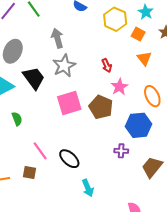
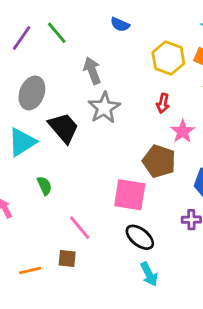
yellow hexagon: (115, 19) -> (168, 58), moved
red arrow: (107, 65) -> (163, 103), turned 40
pink square: (69, 103) -> (130, 195), moved, turned 30
black ellipse: (69, 159) -> (140, 237), moved

